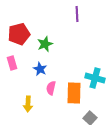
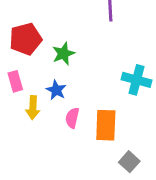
cyan cross: (95, 78) -> (137, 80), moved
yellow arrow: (28, 104) -> (33, 108), moved

